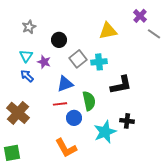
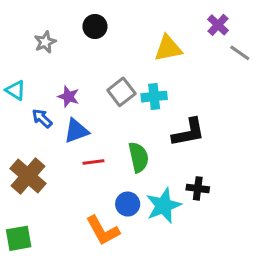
black circle: (59, 40) -> (95, 26), moved
cyan triangle: (26, 56) -> (16, 90), moved, turned -32
blue triangle: (65, 84) -> (76, 131), moved
blue circle: (74, 118) -> (128, 204), moved

